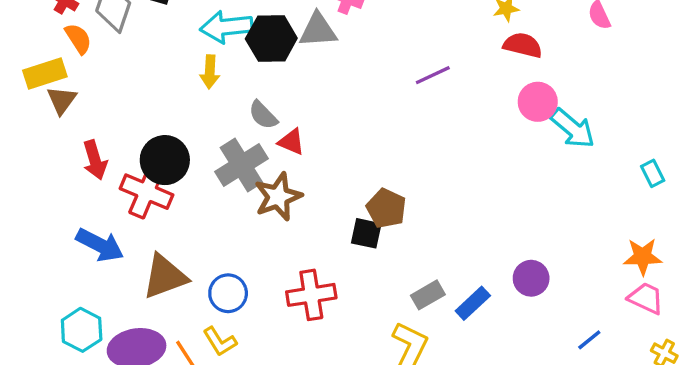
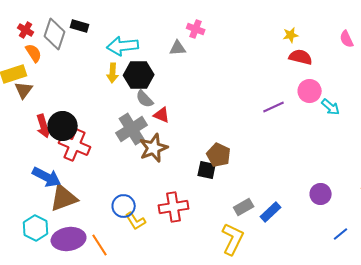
gray triangle: (318, 30) -> (178, 48), size x0.7
black hexagon: (271, 39) -> (139, 75), moved
purple line: (433, 75) -> (274, 107), moved
cyan arrow: (573, 128) -> (331, 107), size x0.7
black circle: (165, 160) -> (63, 126), moved
brown triangle: (165, 277) -> (64, 198), moved
purple circle: (531, 278) -> (321, 194), moved
yellow L-shape: (220, 342) -> (136, 221), moved

